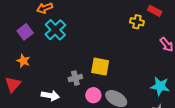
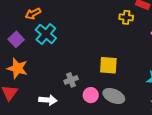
orange star: (23, 61) -> (17, 68), size x1.5
yellow square: (100, 67) -> (108, 65), moved

